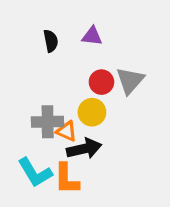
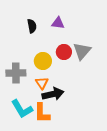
yellow circle: (92, 112) -> (43, 61), moved
gray cross: (48, 122) -> (16, 73), moved
orange triangle: (67, 131) -> (42, 83), turned 32

